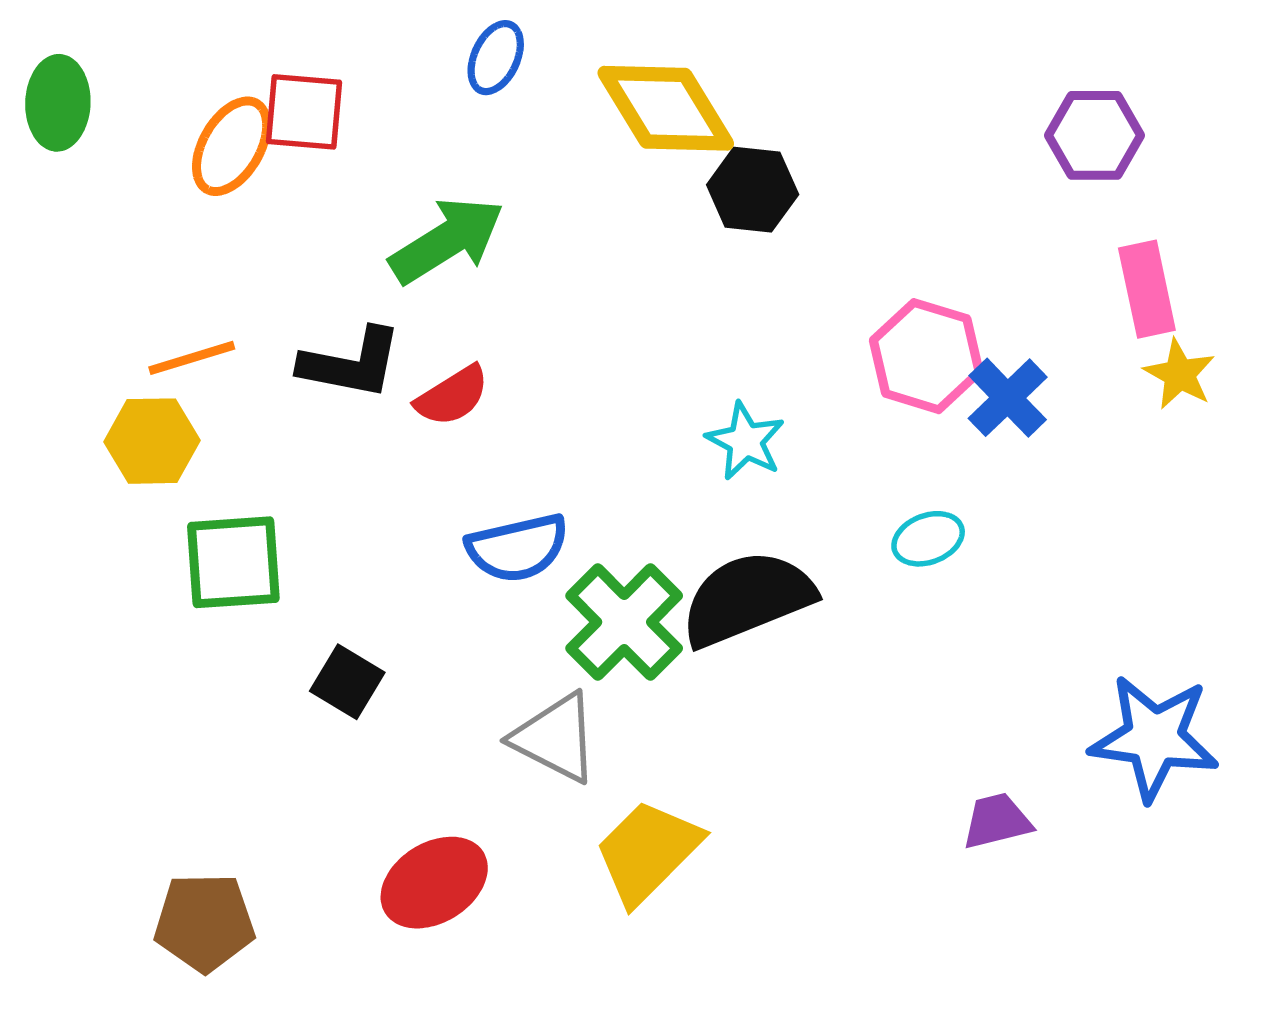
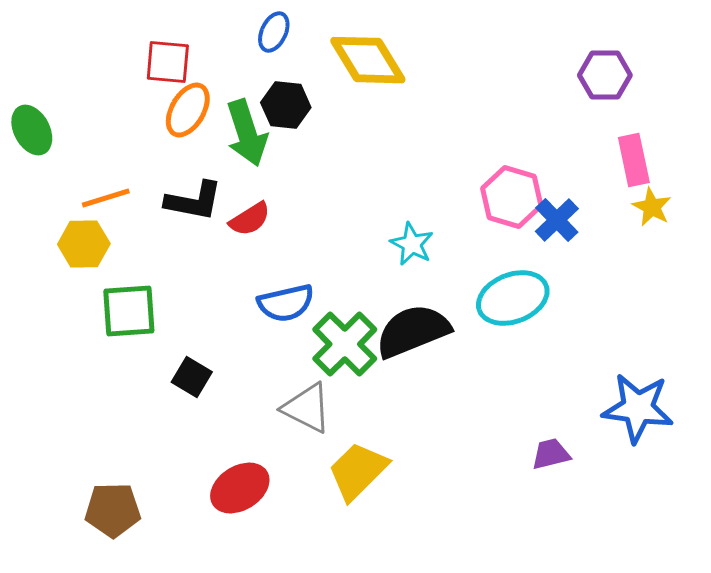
green ellipse: (58, 103) -> (32, 130), moved, turned -30
orange ellipse: (232, 146) -> (188, 110), moved
black hexagon: (753, 190) -> (286, 105), moved
green arrow: (447, 240) -> (247, 133), turned 104
cyan ellipse: (928, 539) -> (513, 298), size x1.8

